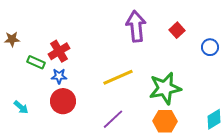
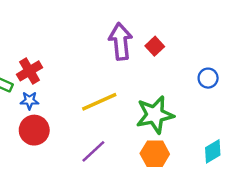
red square: (177, 30) -> (155, 46), moved
blue circle: (210, 47) -> (208, 78), moved

